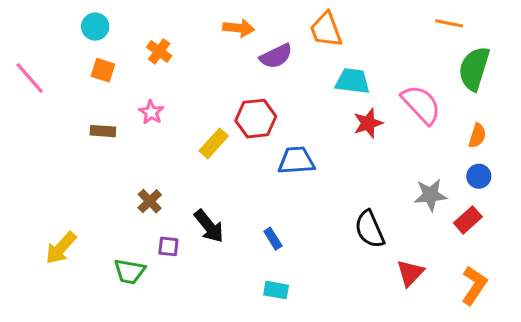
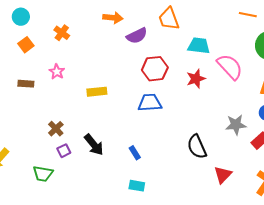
orange square: (103, 70) -> (26, 45), turned 35
cyan trapezoid: (352, 81) -> (199, 46), moved
red hexagon: (256, 119) -> (155, 69), moved
yellow rectangle: (214, 143) -> (97, 92), turned 42
purple square: (168, 246) -> (64, 151), moved, turned -32

